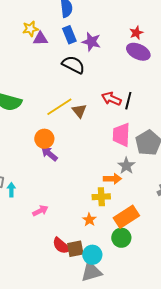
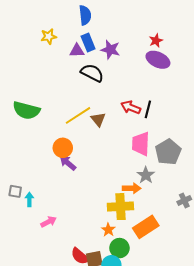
purple triangle: (40, 39) -> (77, 51), moved
yellow cross: (101, 197) -> (120, 207), size x1.4
pink arrow: (40, 211) -> (49, 222), moved
green circle: (121, 238) -> (119, 248), moved

